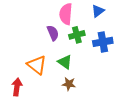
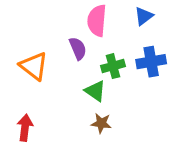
green cross: (77, 35) -> (113, 66), moved
orange triangle: (37, 65) -> (34, 66), moved

